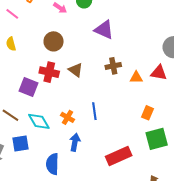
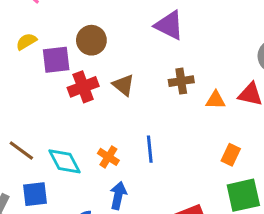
yellow semicircle: (11, 44) -> (26, 42), turned 72
red cross: (49, 72) -> (83, 87), turned -36
purple square: (29, 87) -> (56, 60), moved, turned -30

